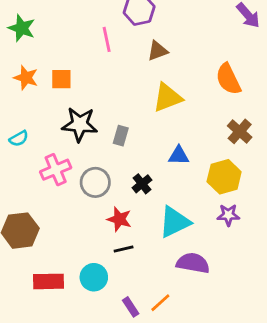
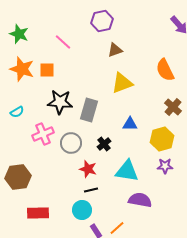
pink line: (107, 39) -> (63, 42), moved, turned -36
orange star: (26, 78) -> (22, 69), size x1.4
gray rectangle: (121, 136) -> (89, 110), size x1.6
cyan triangle: (175, 222) -> (127, 171), turned 35
cyan circle: (94, 277) -> (82, 210), moved

